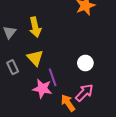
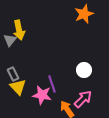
yellow arrow: (35, 27) -> (19, 30), moved
yellow triangle: (35, 58) -> (18, 87), moved

